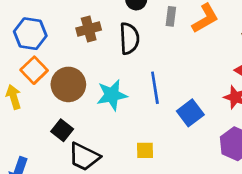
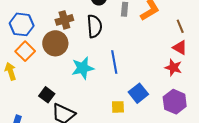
brown circle: (68, 84) -> (55, 43), moved
blue square: (190, 113) -> (138, 93), moved
yellow square: (145, 150) -> (118, 107), moved

